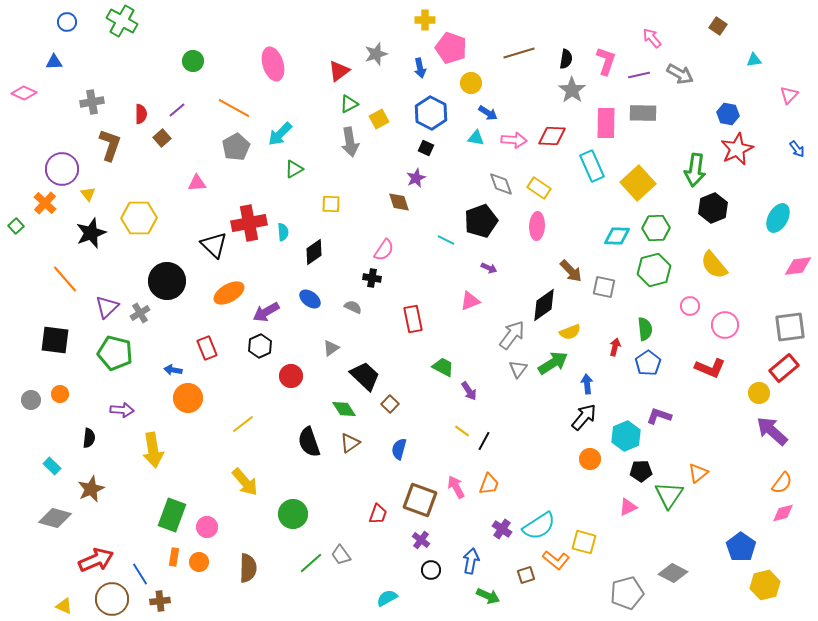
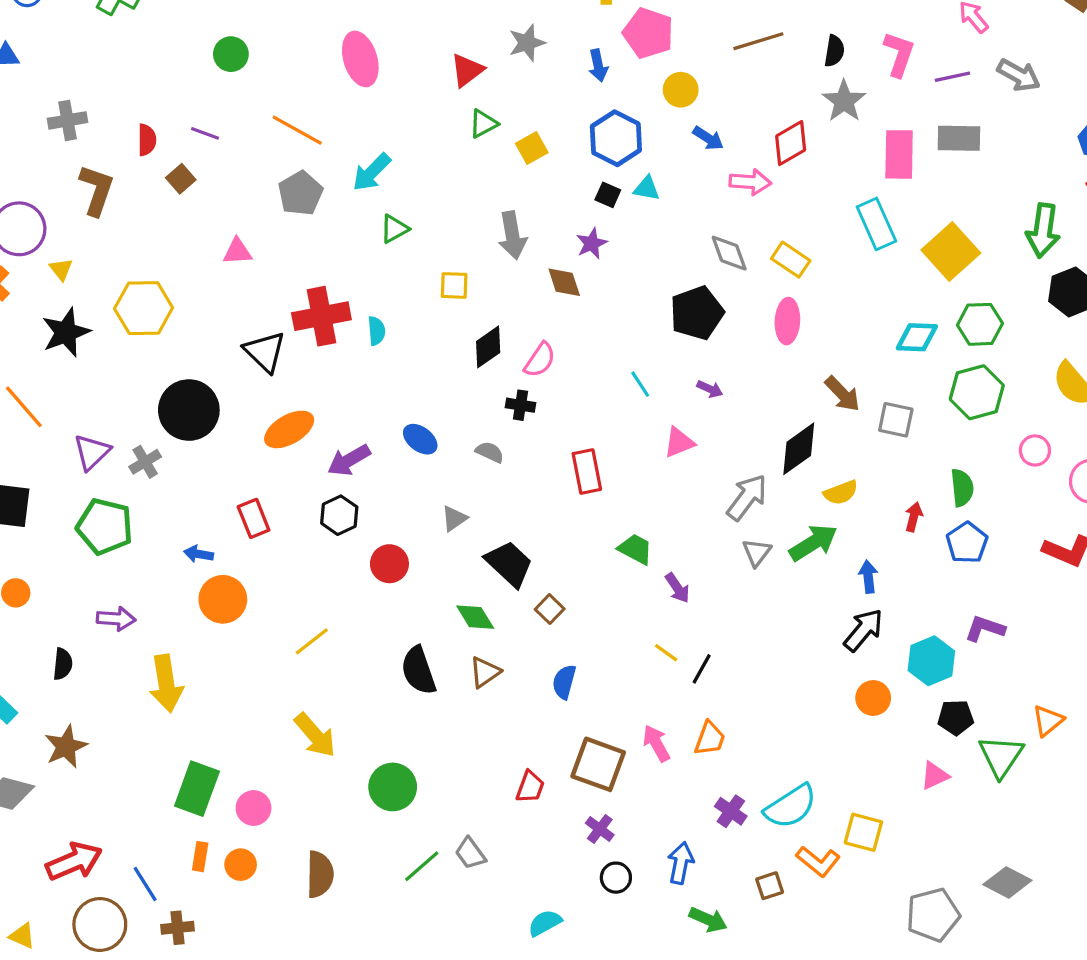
purple line: (177, 110) -> (205, 133), turned 60
red diamond: (552, 136) -> (791, 143), moved, turned -32
cyan triangle: (476, 138) -> (647, 188), moved
gray arrow: (350, 142) -> (512, 235), moved
cyan line: (446, 240) -> (640, 384), moved, turned 30
black diamond: (314, 252) -> (488, 347), moved

